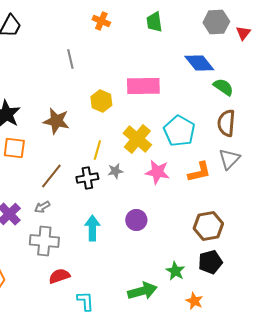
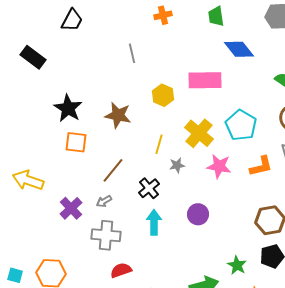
orange cross: (101, 21) -> (163, 15), turned -36
blue diamond: (199, 63) -> (239, 49), moved
black cross: (87, 178) -> (149, 188), moved, turned -30

